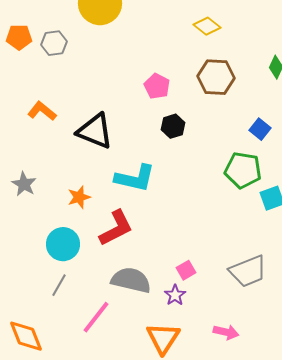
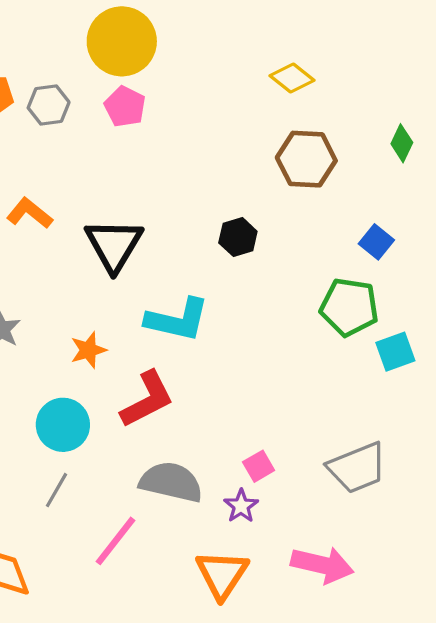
pink pentagon: (157, 86) -> (125, 107), moved
black triangle: (95, 131) -> (114, 245), turned 39
pink arrow: (226, 332) -> (322, 565), size x1.5

